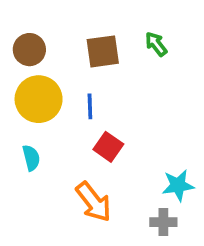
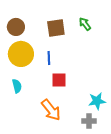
red square: (108, 147) -> (59, 80), turned -35

